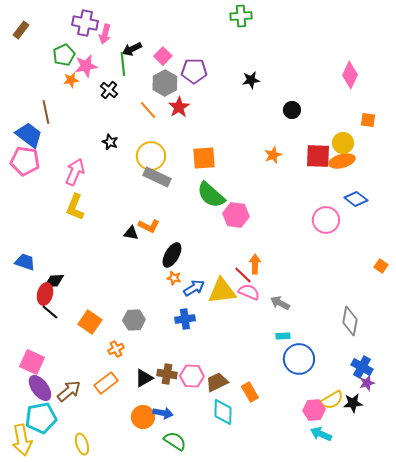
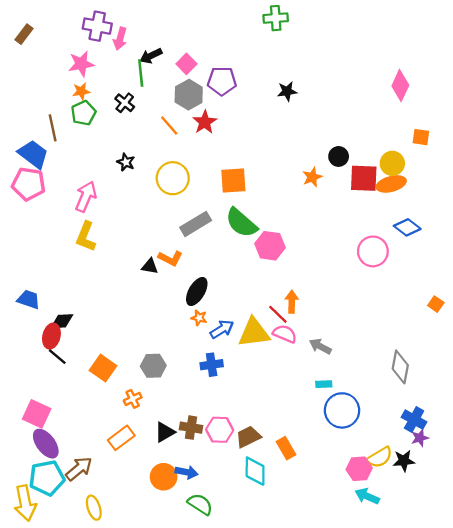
green pentagon: (64, 55) -> (84, 113), moved
pink star: (86, 66) -> (81, 64), moved
black circle: (292, 110) -> (339, 156), moved
gray rectangle: (157, 177) -> (196, 224), moved, turned -56
brown arrow: (69, 391) -> (79, 469), moved

